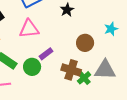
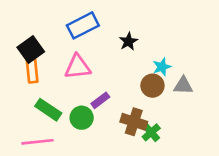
cyan star: (111, 29) -> (162, 67), moved
gray triangle: (105, 70) -> (183, 86), moved, size x0.7

